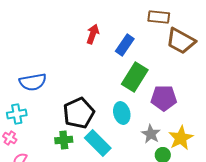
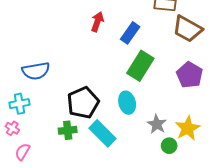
purple pentagon: (164, 98) -> (190, 75), moved, turned 30

